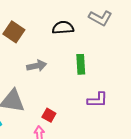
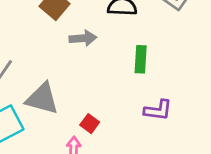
gray arrow: (37, 66) -> (83, 38), moved

